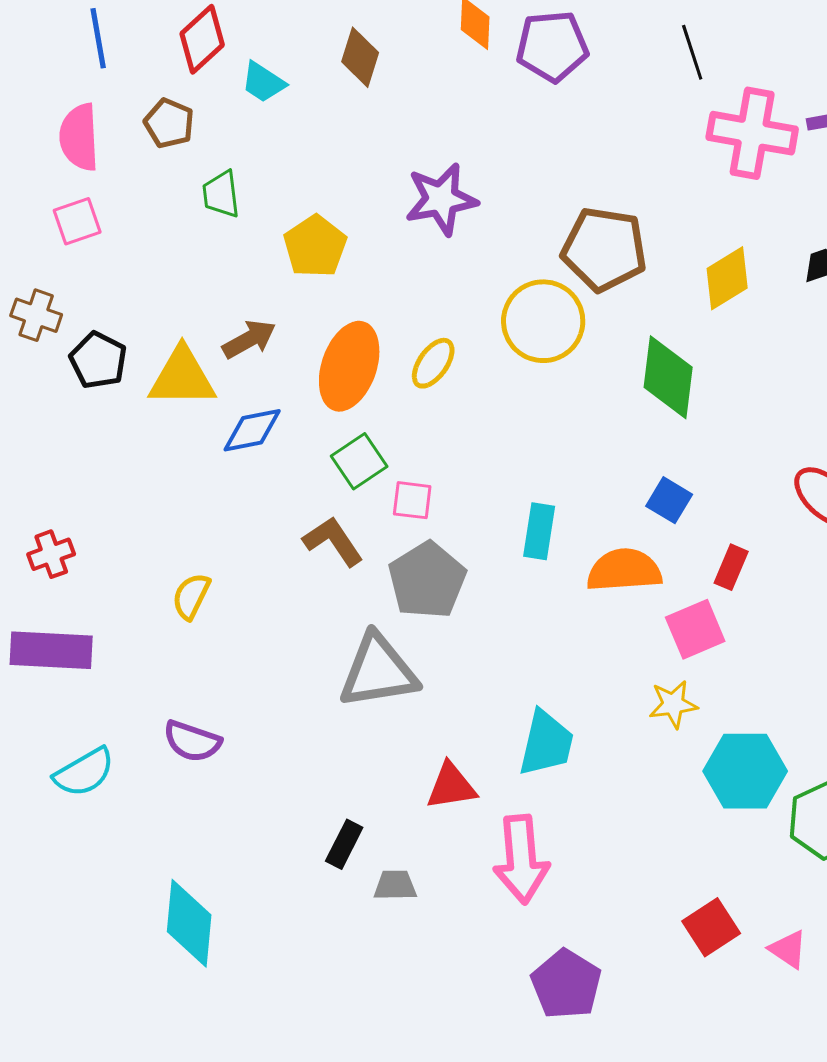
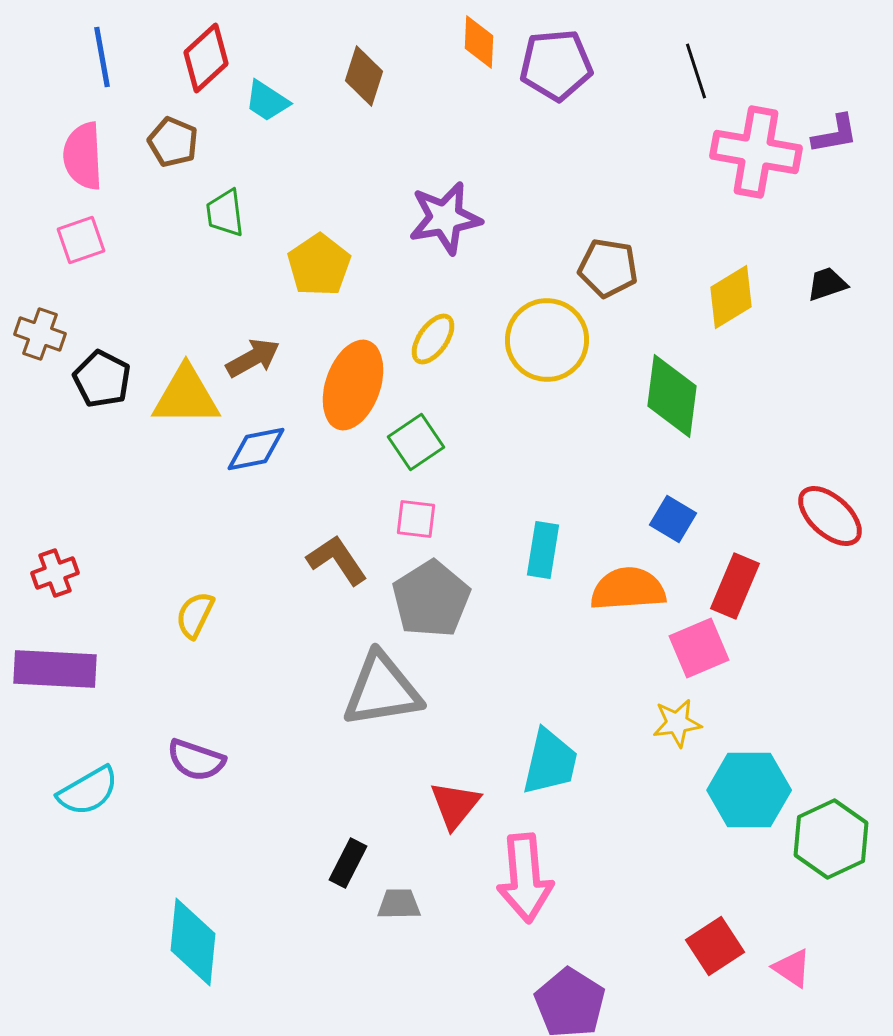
brown pentagon: (604, 249) -> (608, 268), size x0.7
yellow ellipse: (433, 363) -> (433, 339), moved
green square: (359, 461) -> (416, 442), moved
red rectangle: (731, 567) -> (735, 586), size x1.4
red triangle: (451, 786) -> (455, 805), turned -42

